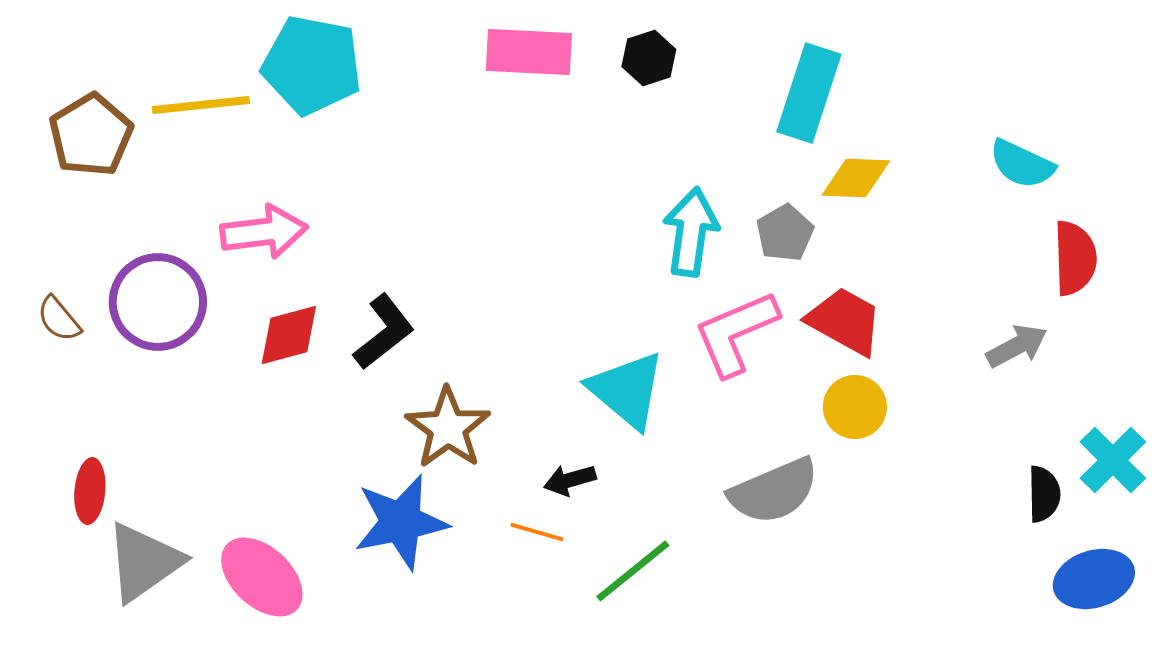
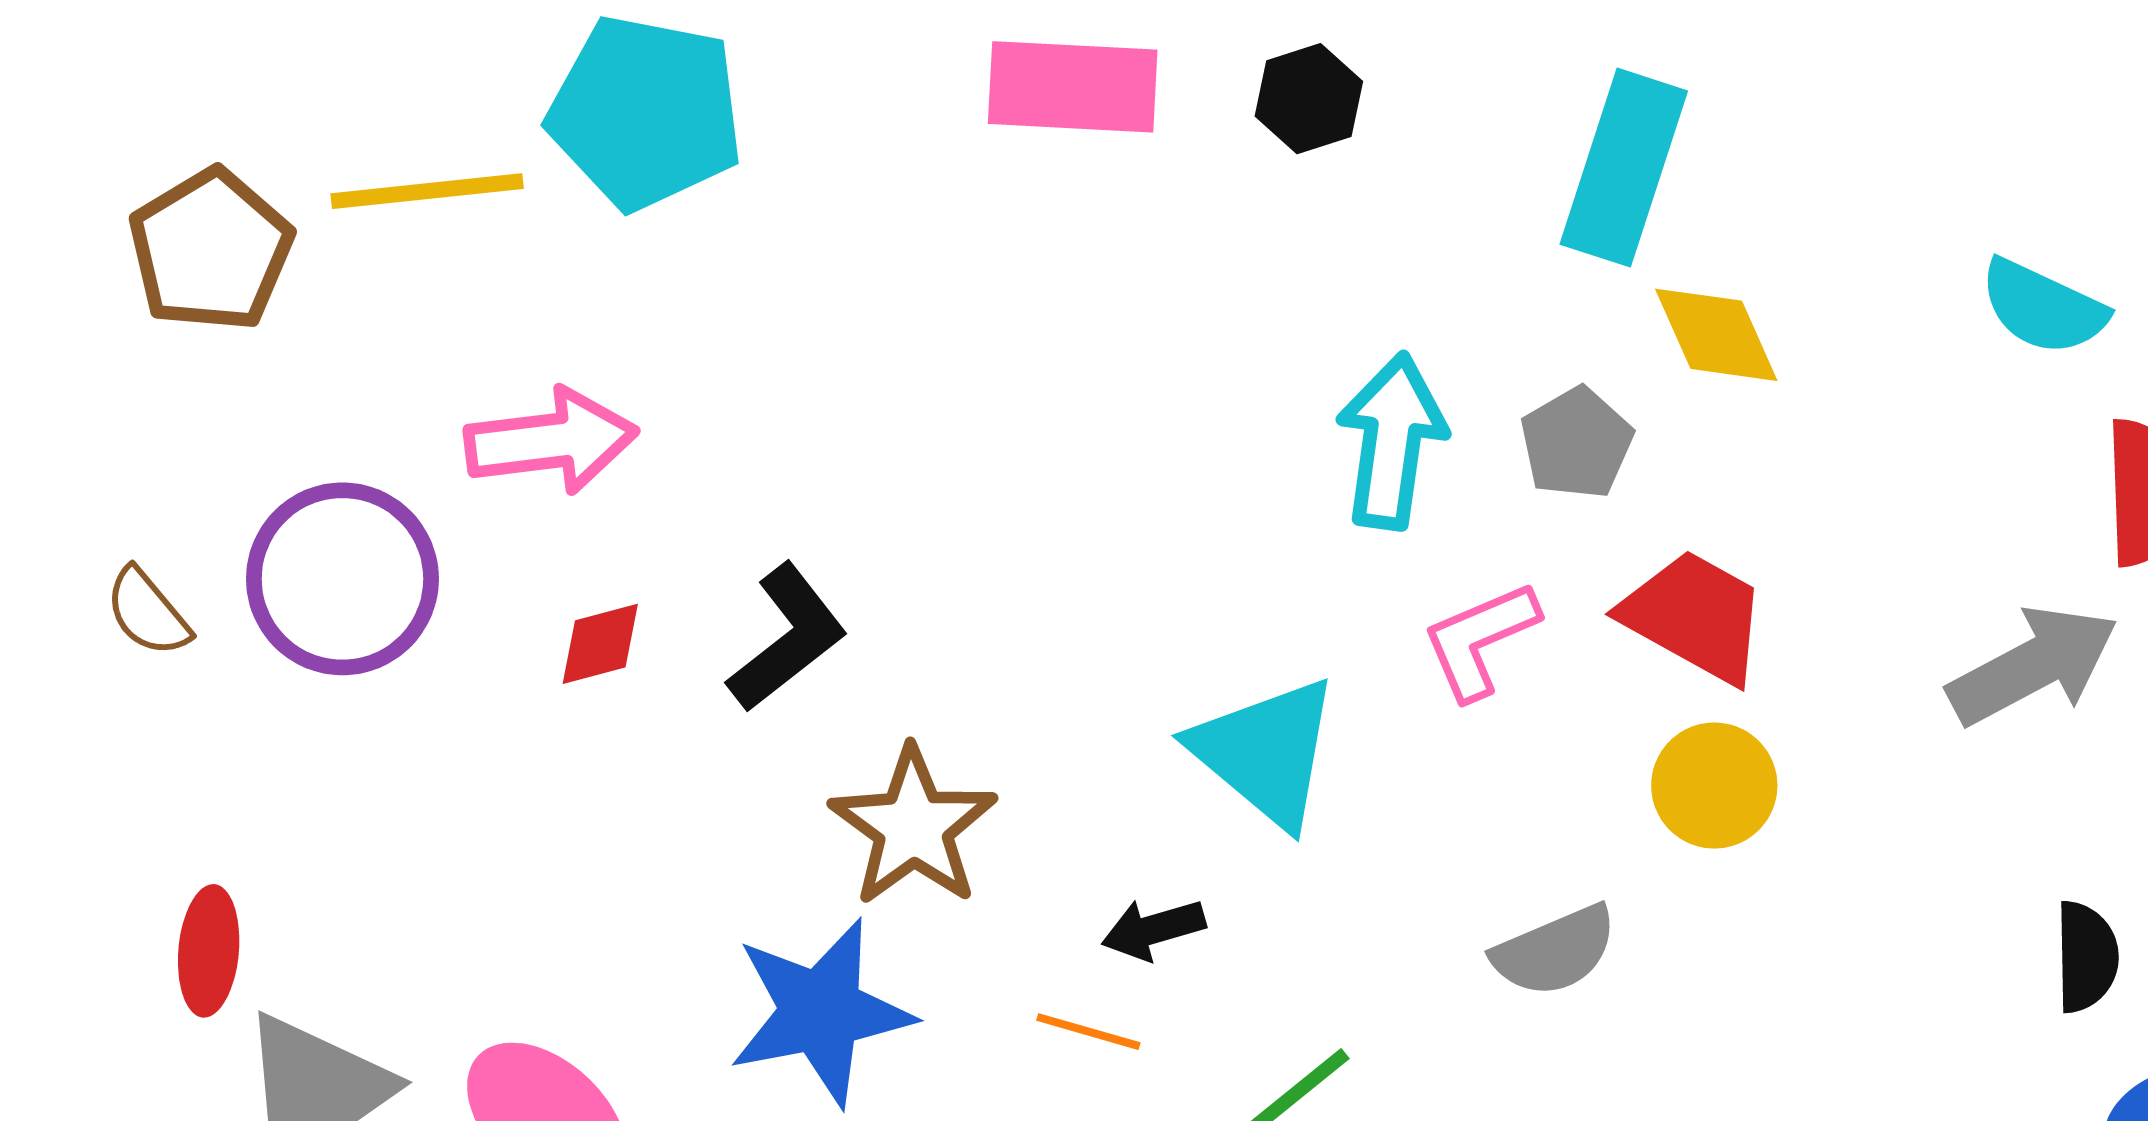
yellow diamond: (856, 178) -> (1716, 335), turned 64
pink L-shape: (736, 333) -> (1480, 640), size x0.7
red diamond: (289, 335) -> (600, 644), size x0.7
gray arrow: (1017, 346) -> (2033, 665), size x1.4
gray semicircle: (774, 491) -> (1555, 951), size x0.7

